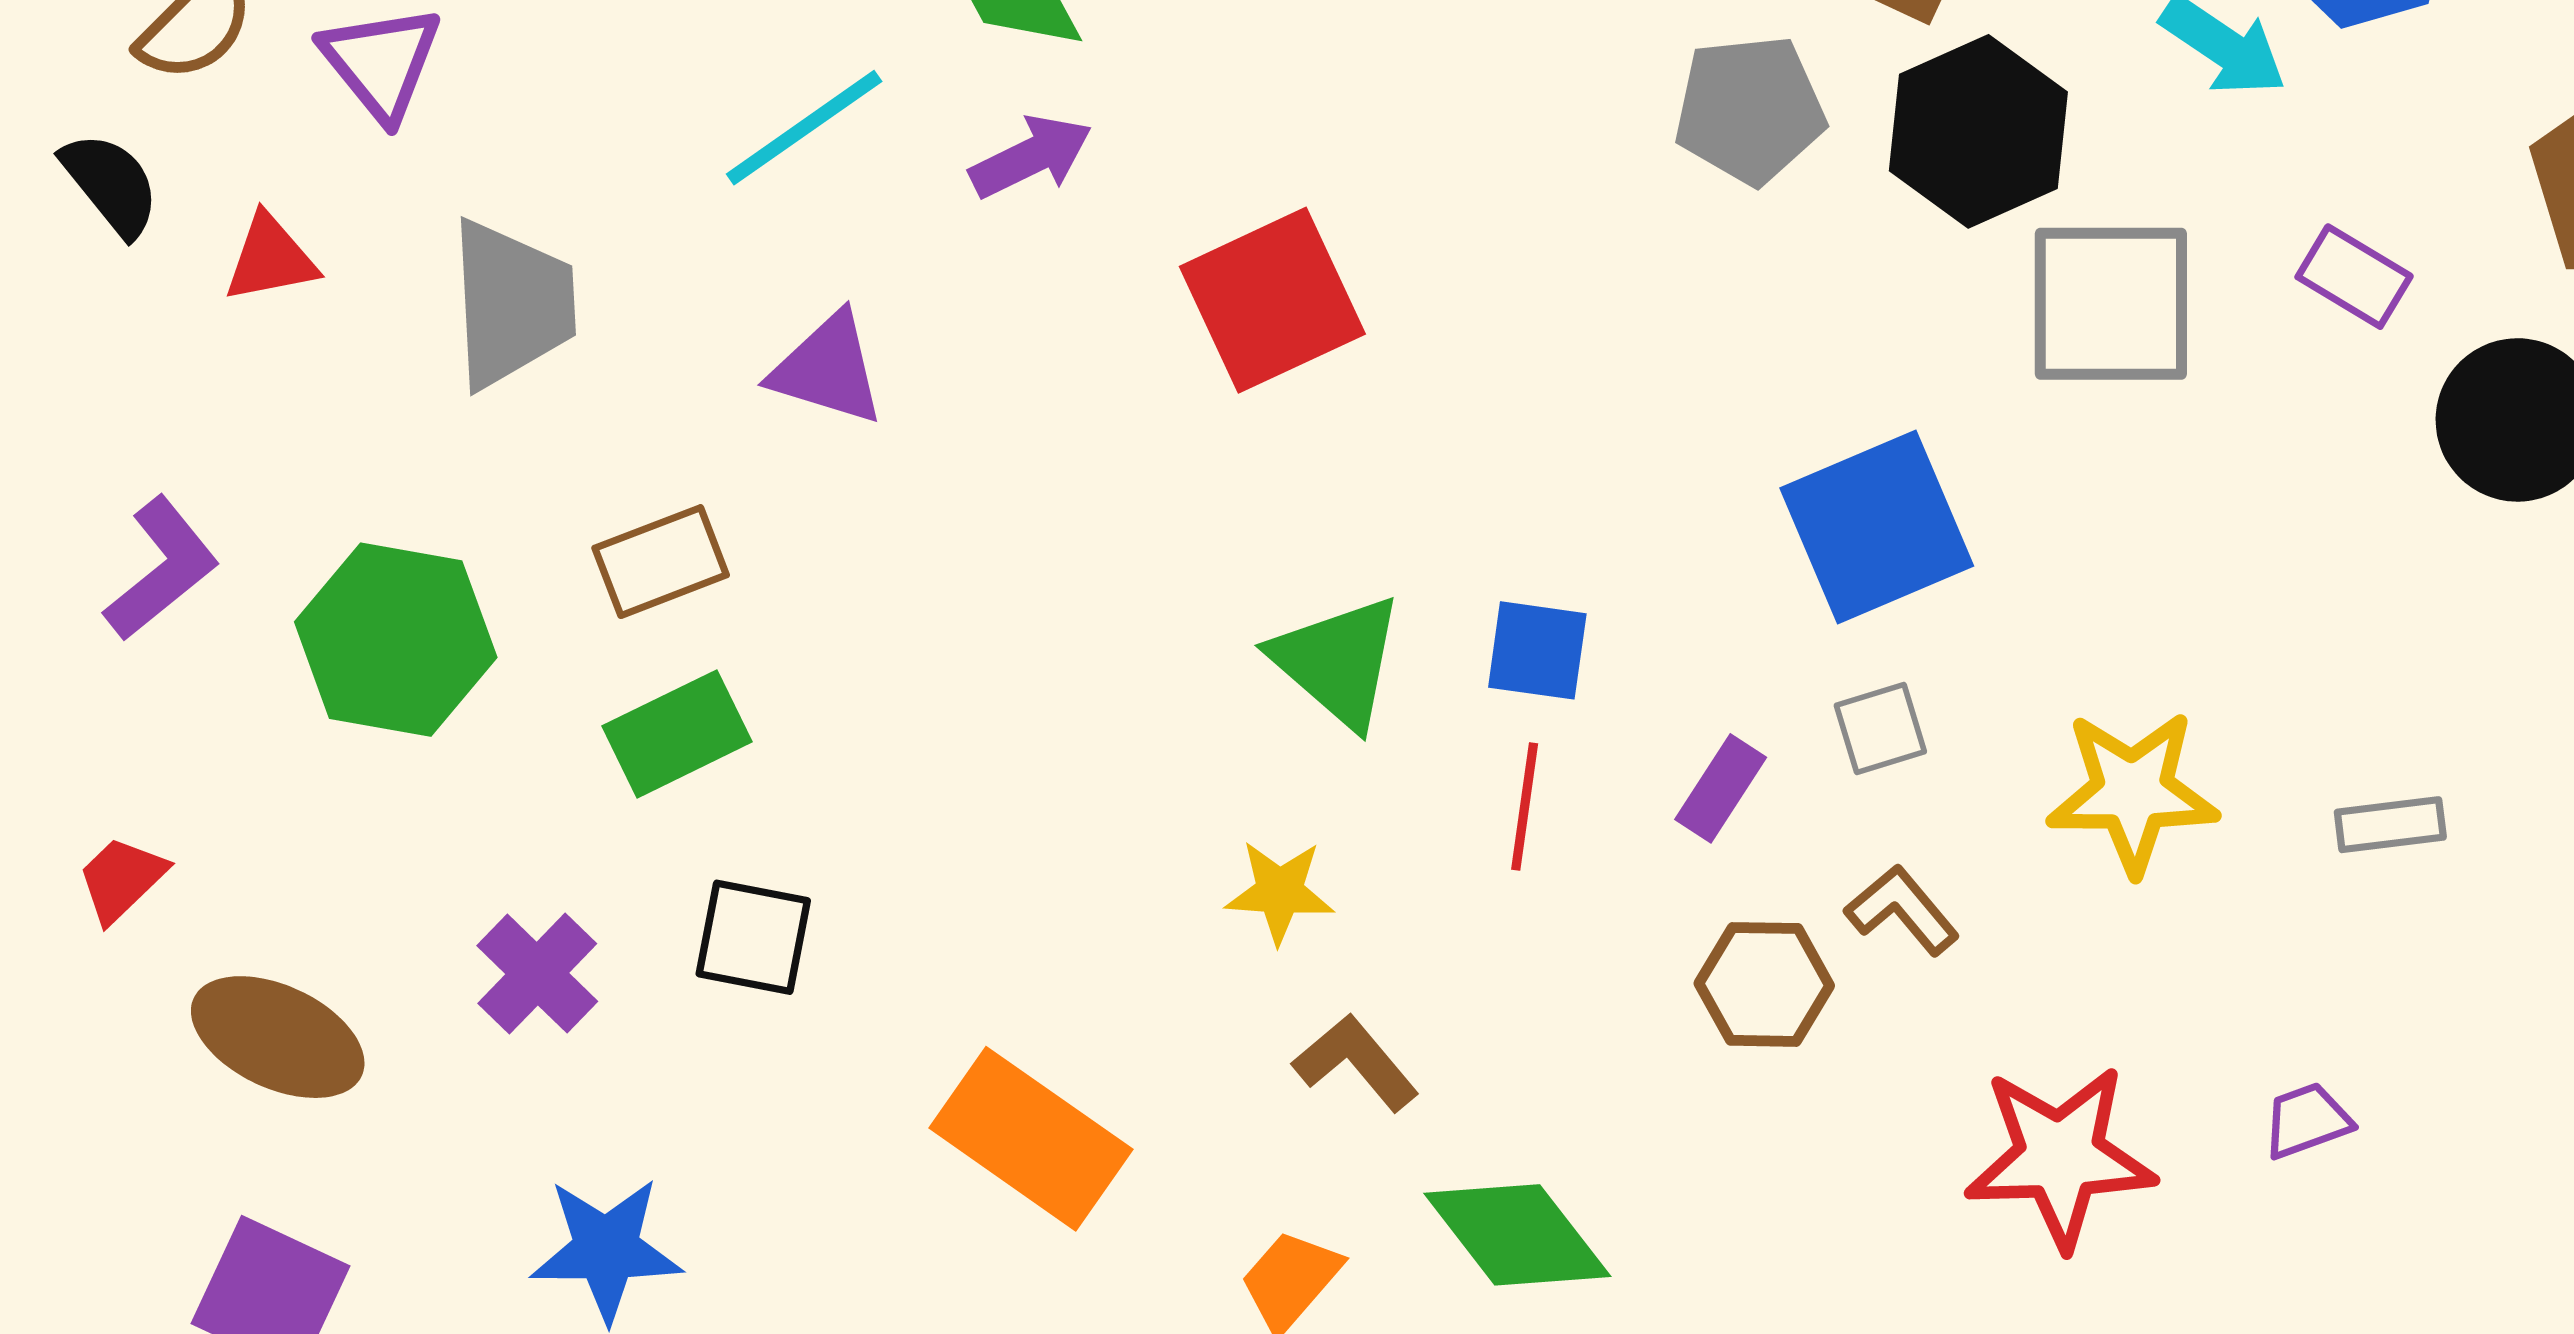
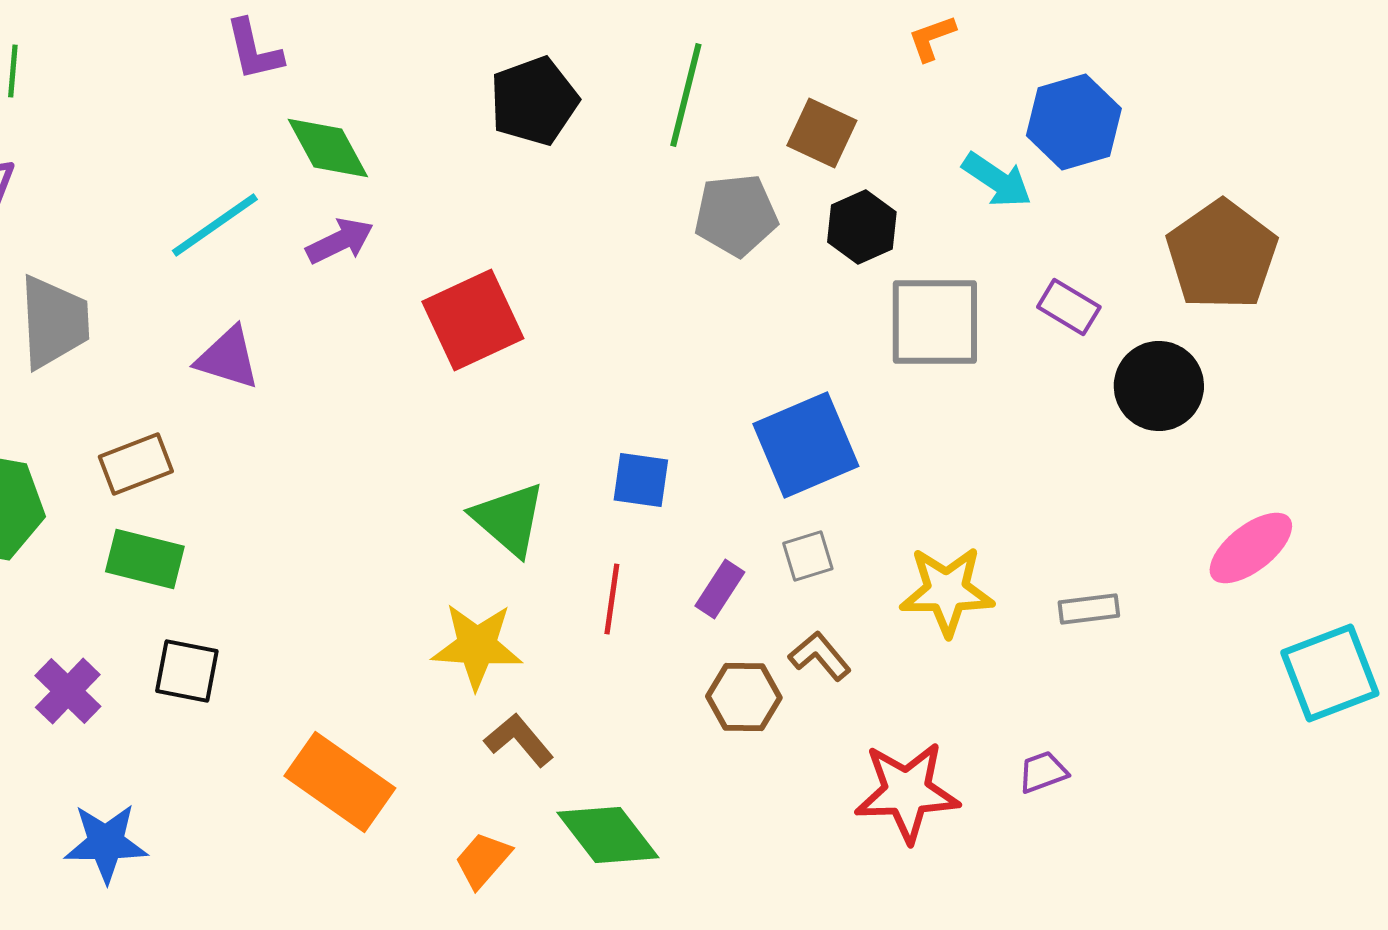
black hexagon: (1978, 131) -> (862, 227), size x0.7
blue square: (1537, 650) -> (641, 480), moved
green rectangle: (677, 734) -> (145, 559), turned 40
yellow star: (1280, 892) -> (477, 646), size x1.5

